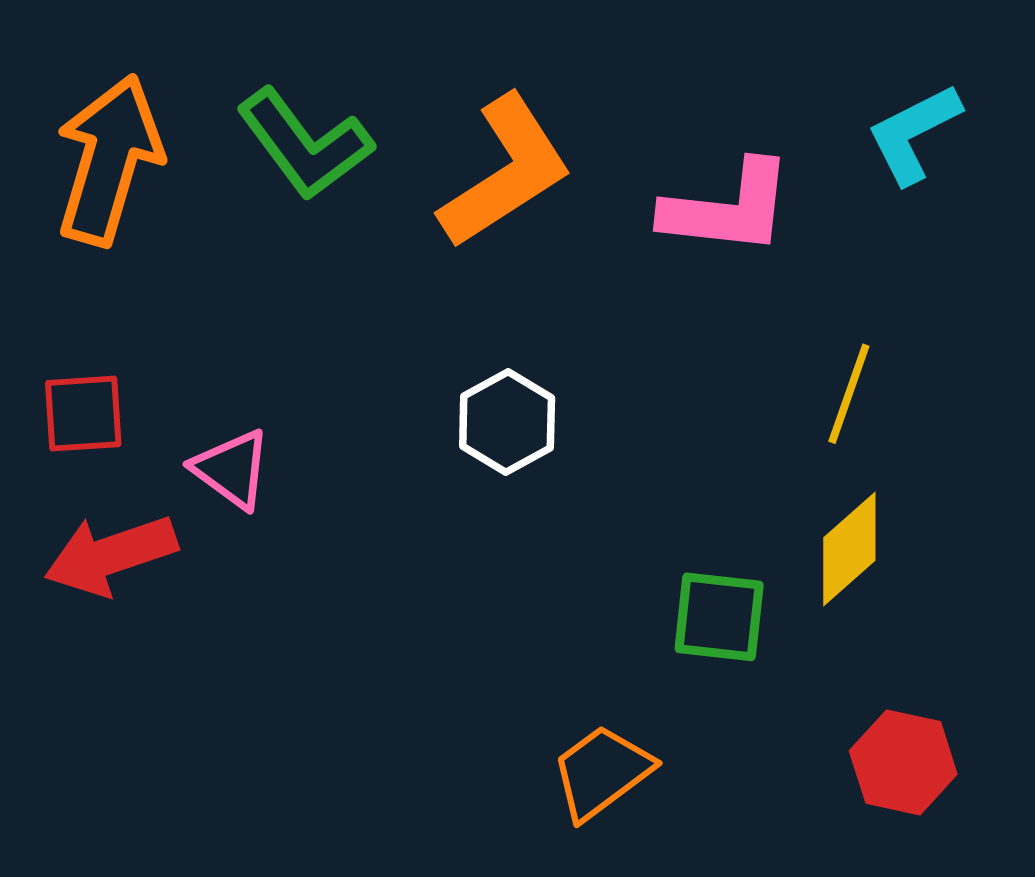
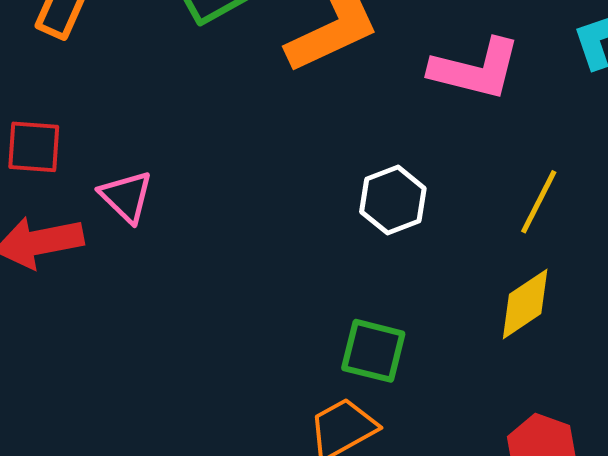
white hexagon: (507, 422) -> (393, 200), moved
green square: (719, 617) -> (373, 351), moved

